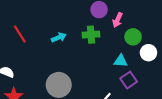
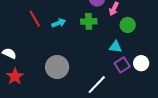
red line: (20, 34) -> (35, 19), moved
white circle: (148, 53) -> (141, 63), moved

